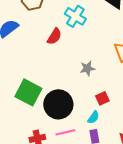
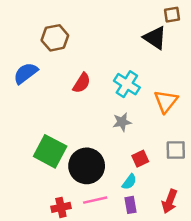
cyan cross: (75, 16) -> (127, 84), moved

